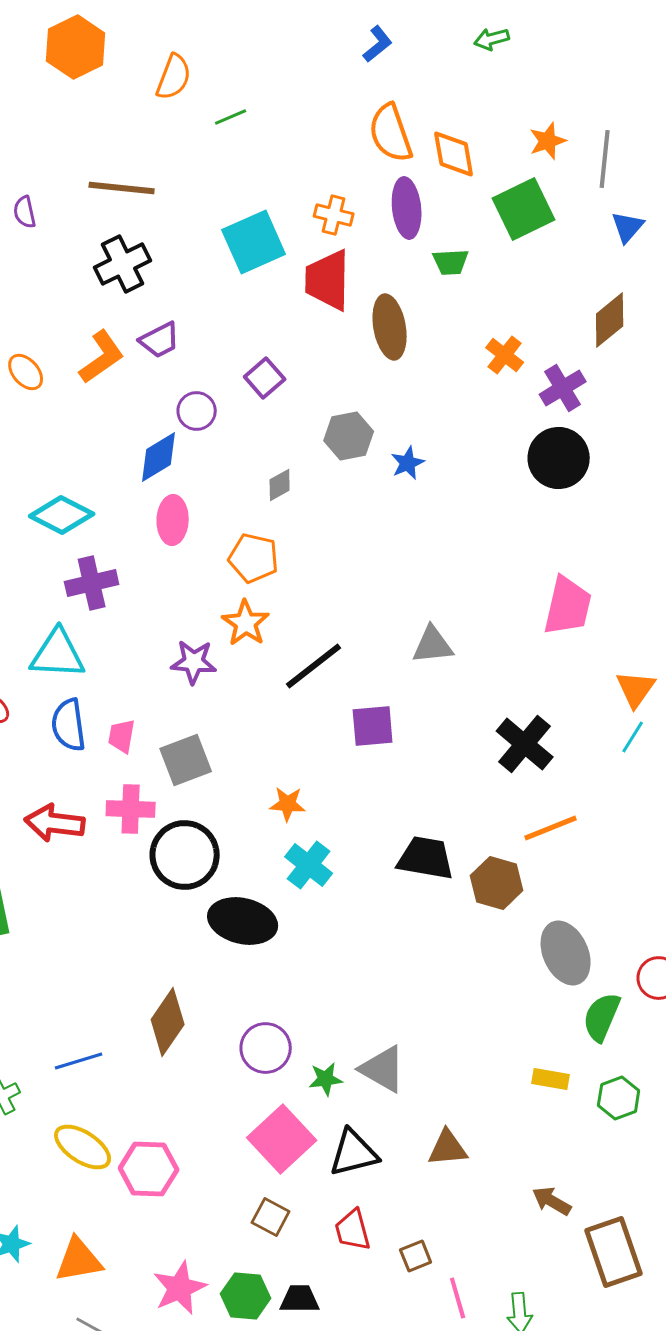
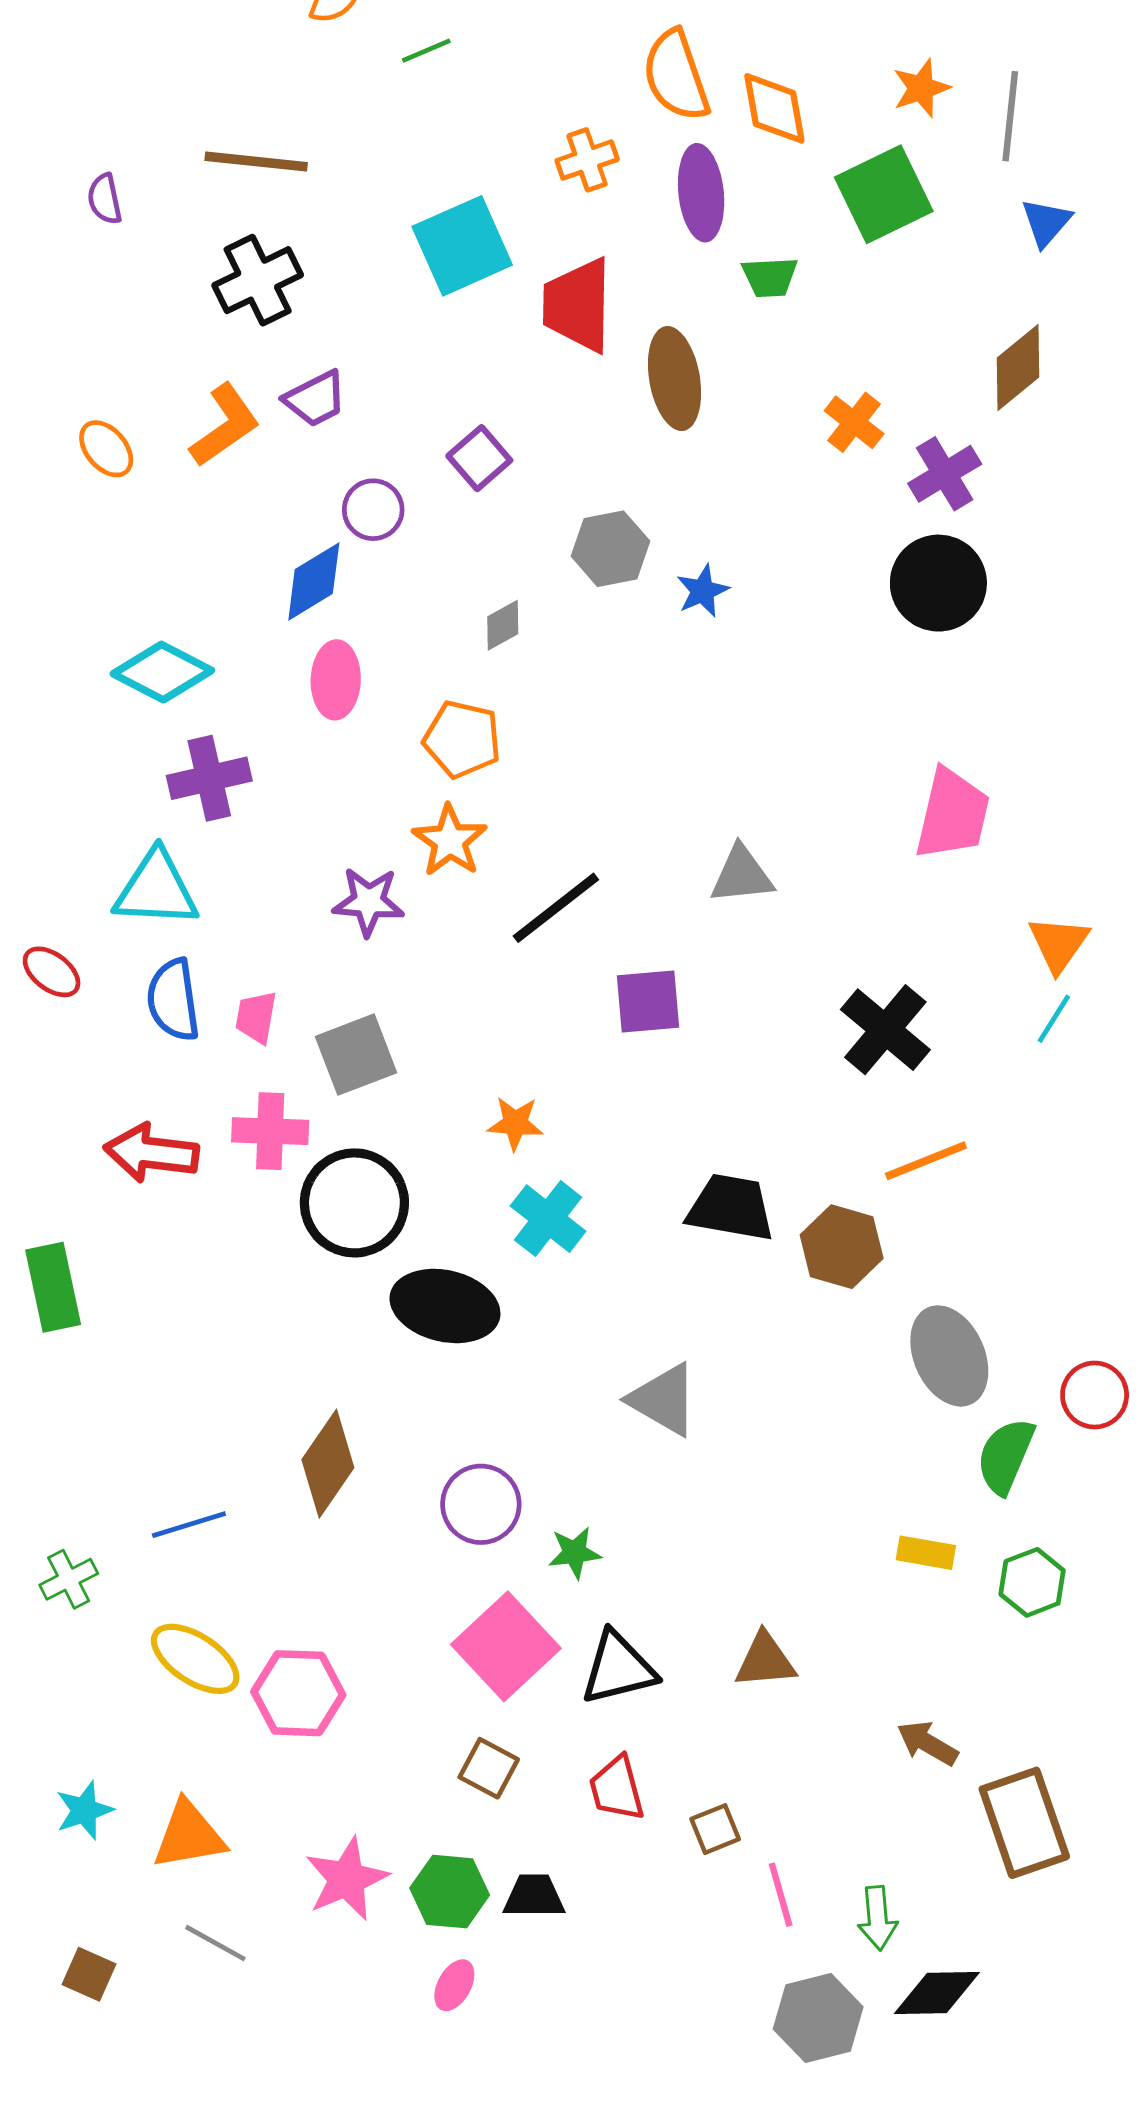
orange cross: (334, 215) -> (587, 160), moved, turned -33
gray triangle: (383, 1069) -> (664, 1400), moved

